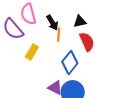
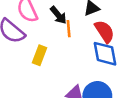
blue diamond: (70, 62) -> (105, 54), moved, turned -40

